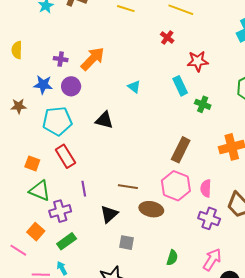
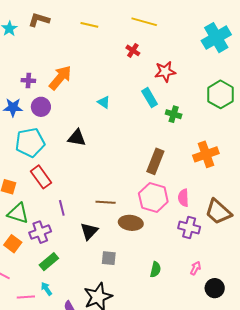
orange square: (36, 232) -> (13, 244), moved
pink arrow: (212, 260) -> (195, 268), size x0.6

